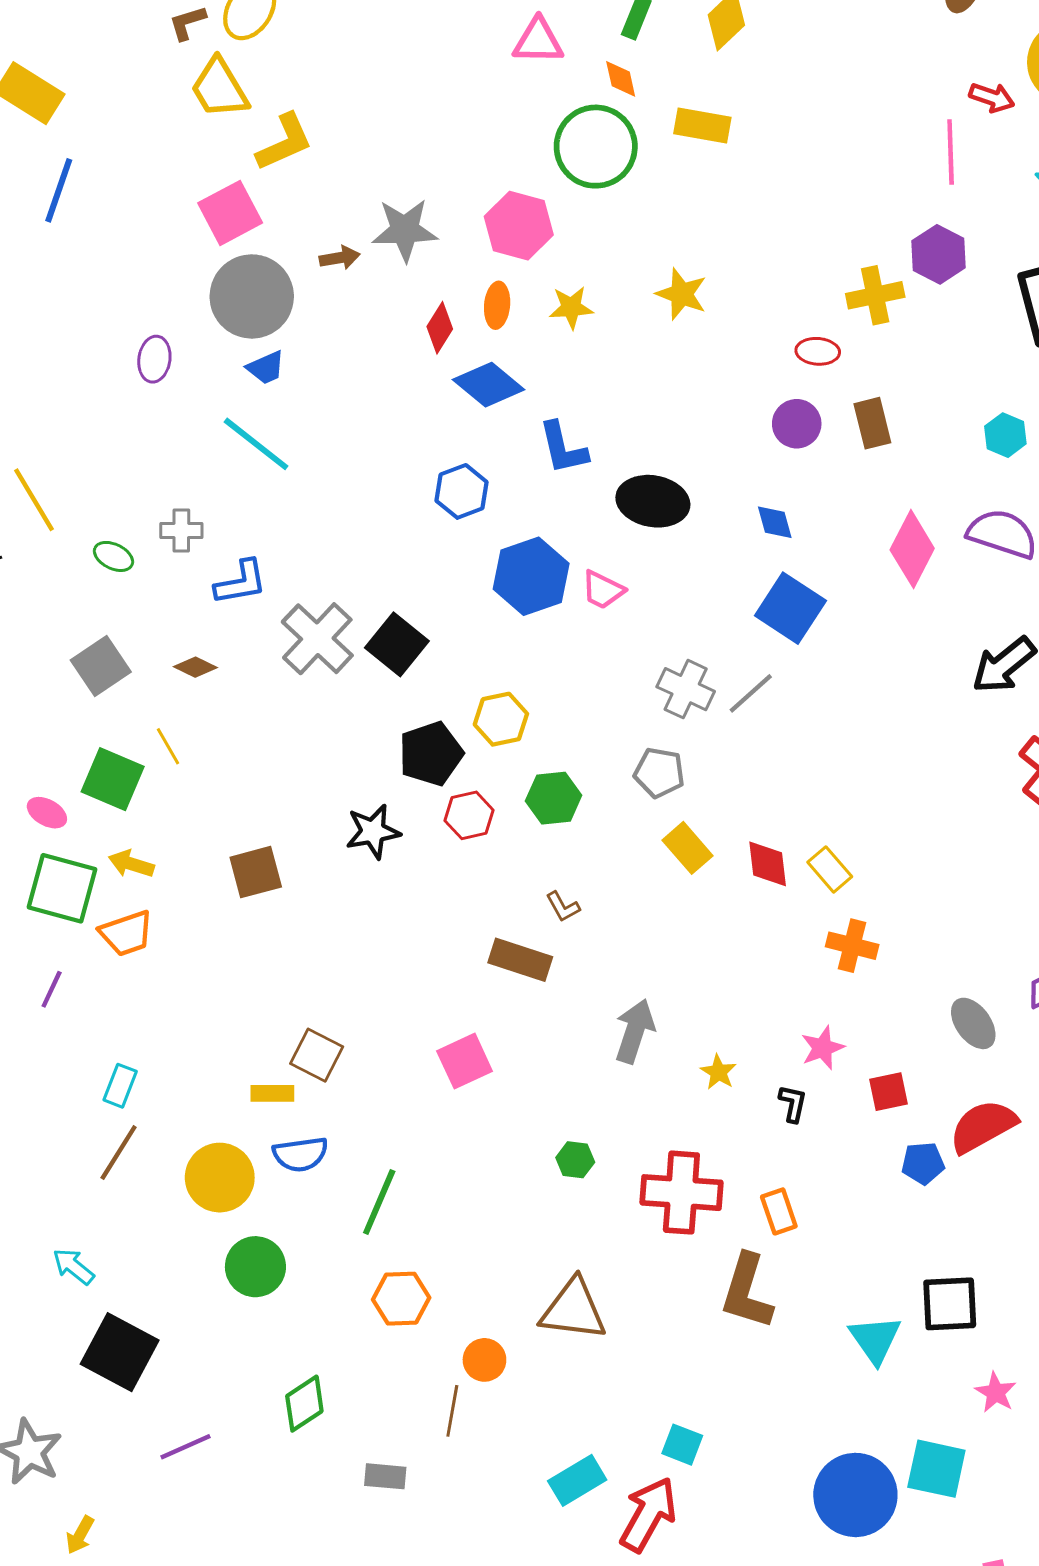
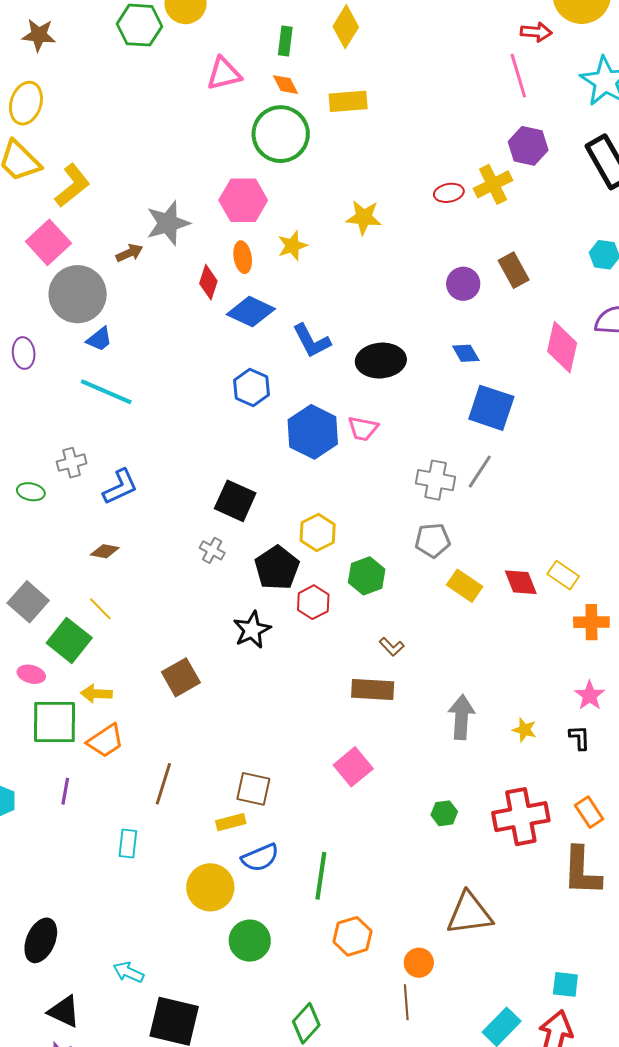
red ellipse: (818, 351) -> (449, 193), moved
gray cross: (317, 639) -> (212, 550), moved, size x0.5
gray square: (101, 666) -> (28, 602), moved
green square: (113, 779) -> (69, 640), turned 30
brown line: (119, 1153) -> (163, 784), moved

